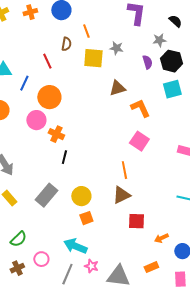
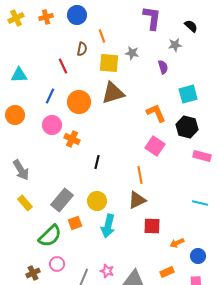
black hexagon: (171, 61) -> (187, 127), moved
blue line: (24, 83) -> (50, 96), moved
brown triangle: (117, 88) -> (113, 93), moved, size x1.4
orange circle: (49, 97) -> (79, 102), moved
black line: (64, 157) -> (97, 162), moved
orange square: (86, 218) -> (75, 223), moved
green semicircle: (18, 239) -> (50, 236), moved, size x1.4
cyan arrow: (75, 246) -> (108, 226), moved, turned -100

